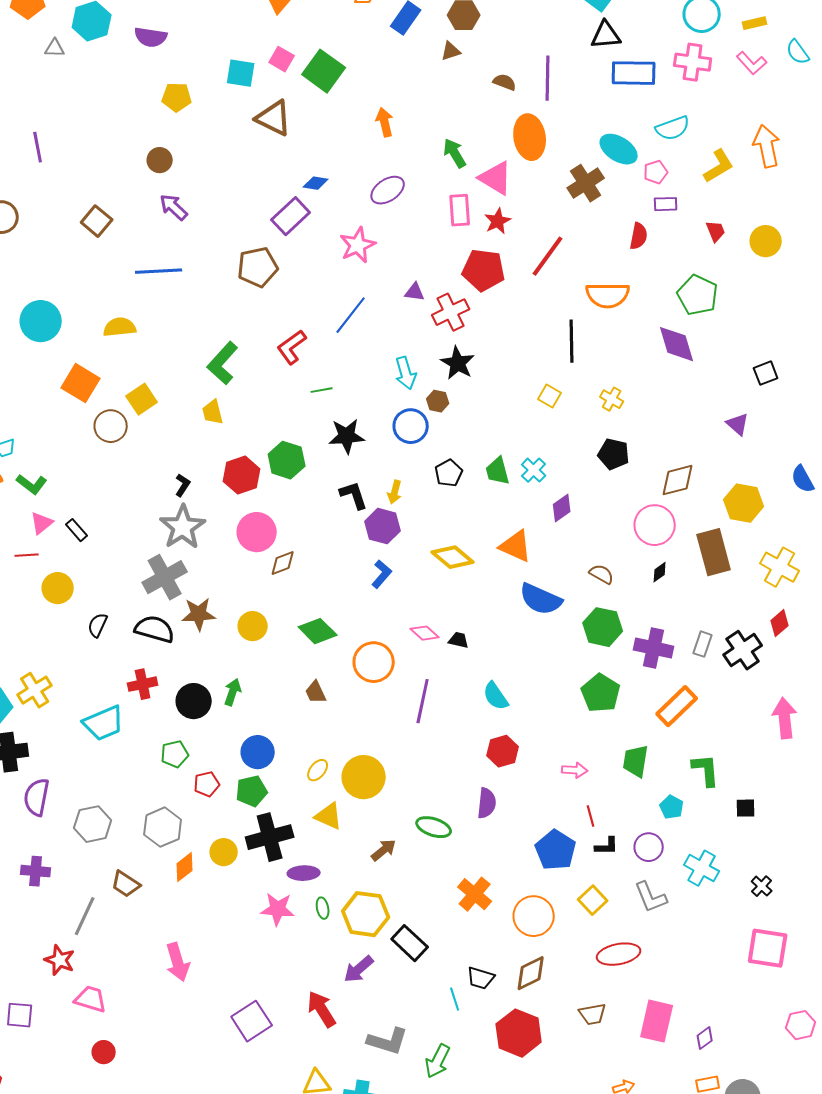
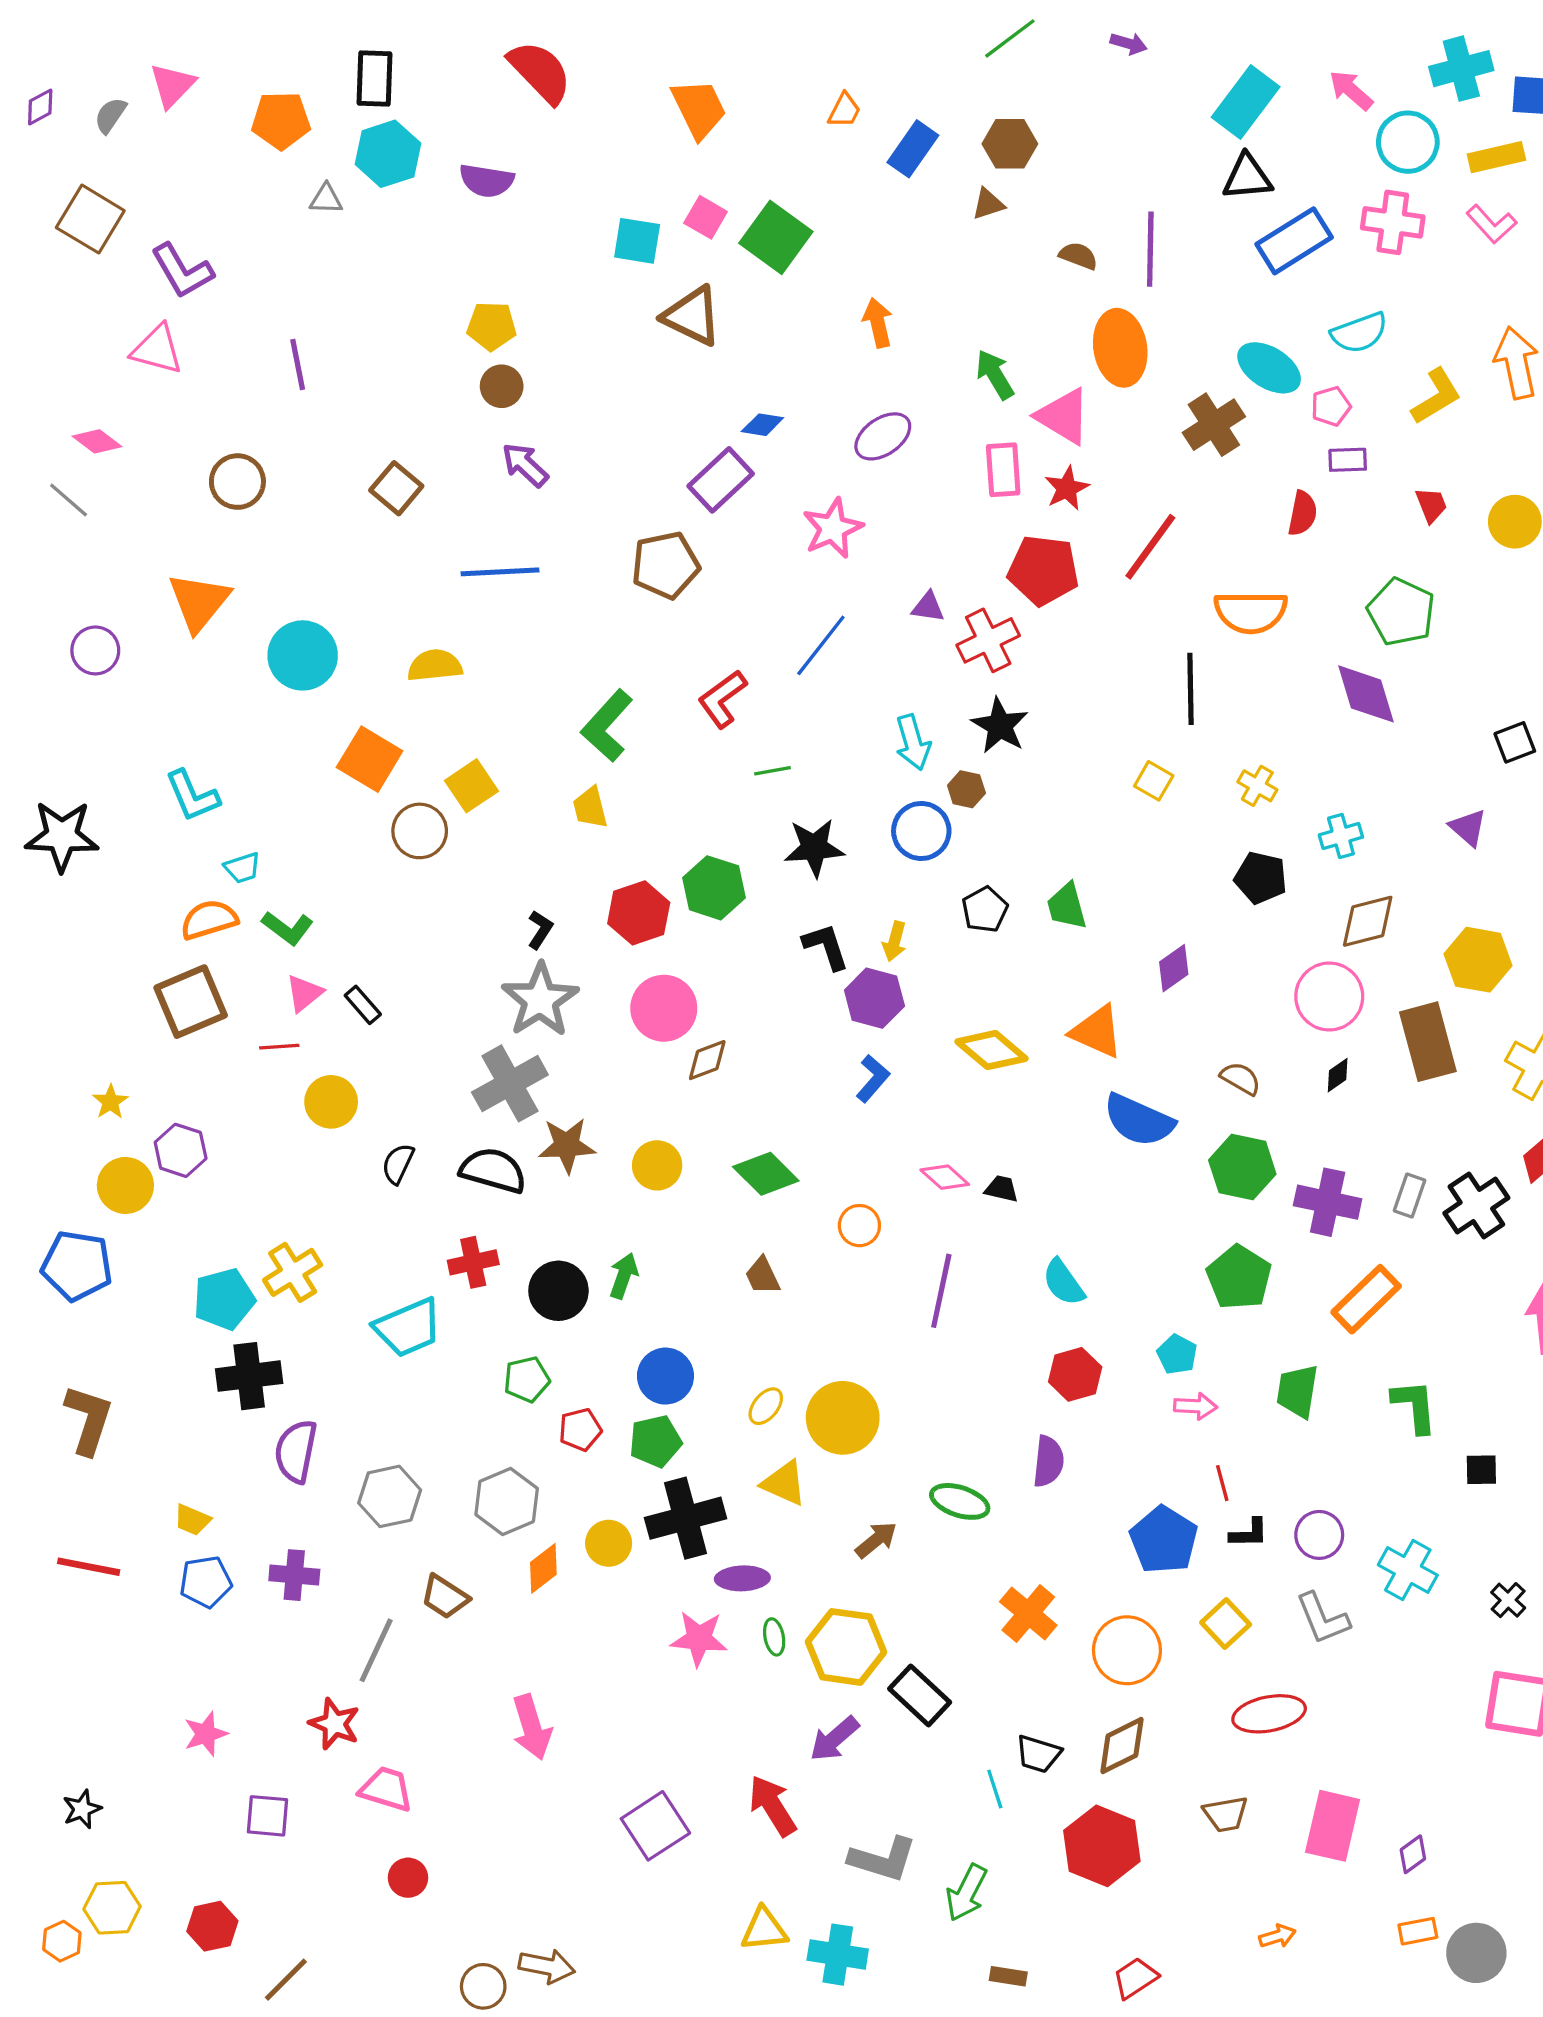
yellow rectangle: (755, 23) -> (1496, 157), size x1.4
blue rectangle: (634, 73) -> (1294, 241), turned -33
yellow pentagon: (177, 97) -> (492, 326), moved
cyan cross: (534, 470) -> (1341, 836), moved, turned 30
orange circle: (374, 662) -> (859, 1226), size x0.6
cyan pentagon: (672, 807) -> (1177, 1354), moved

